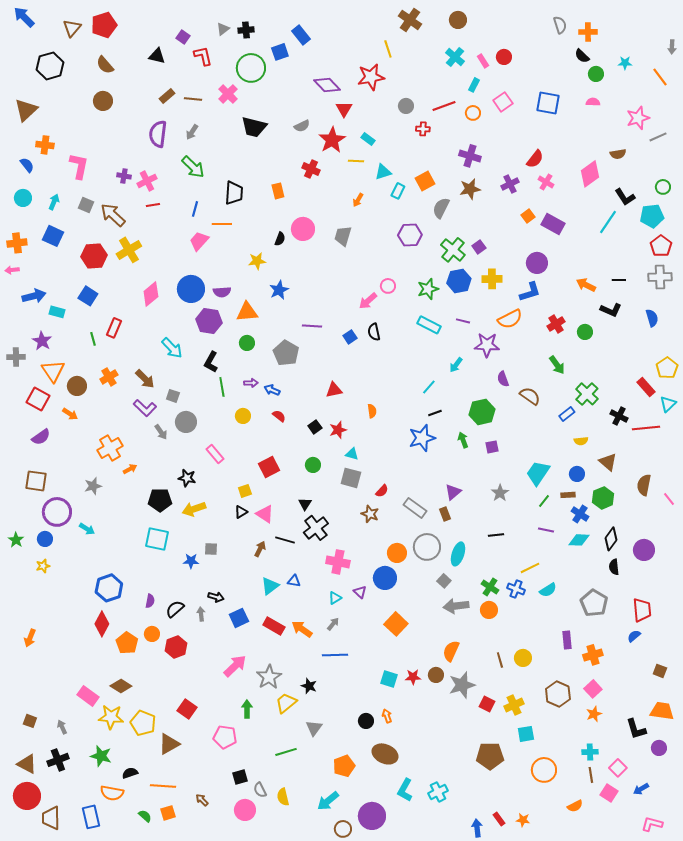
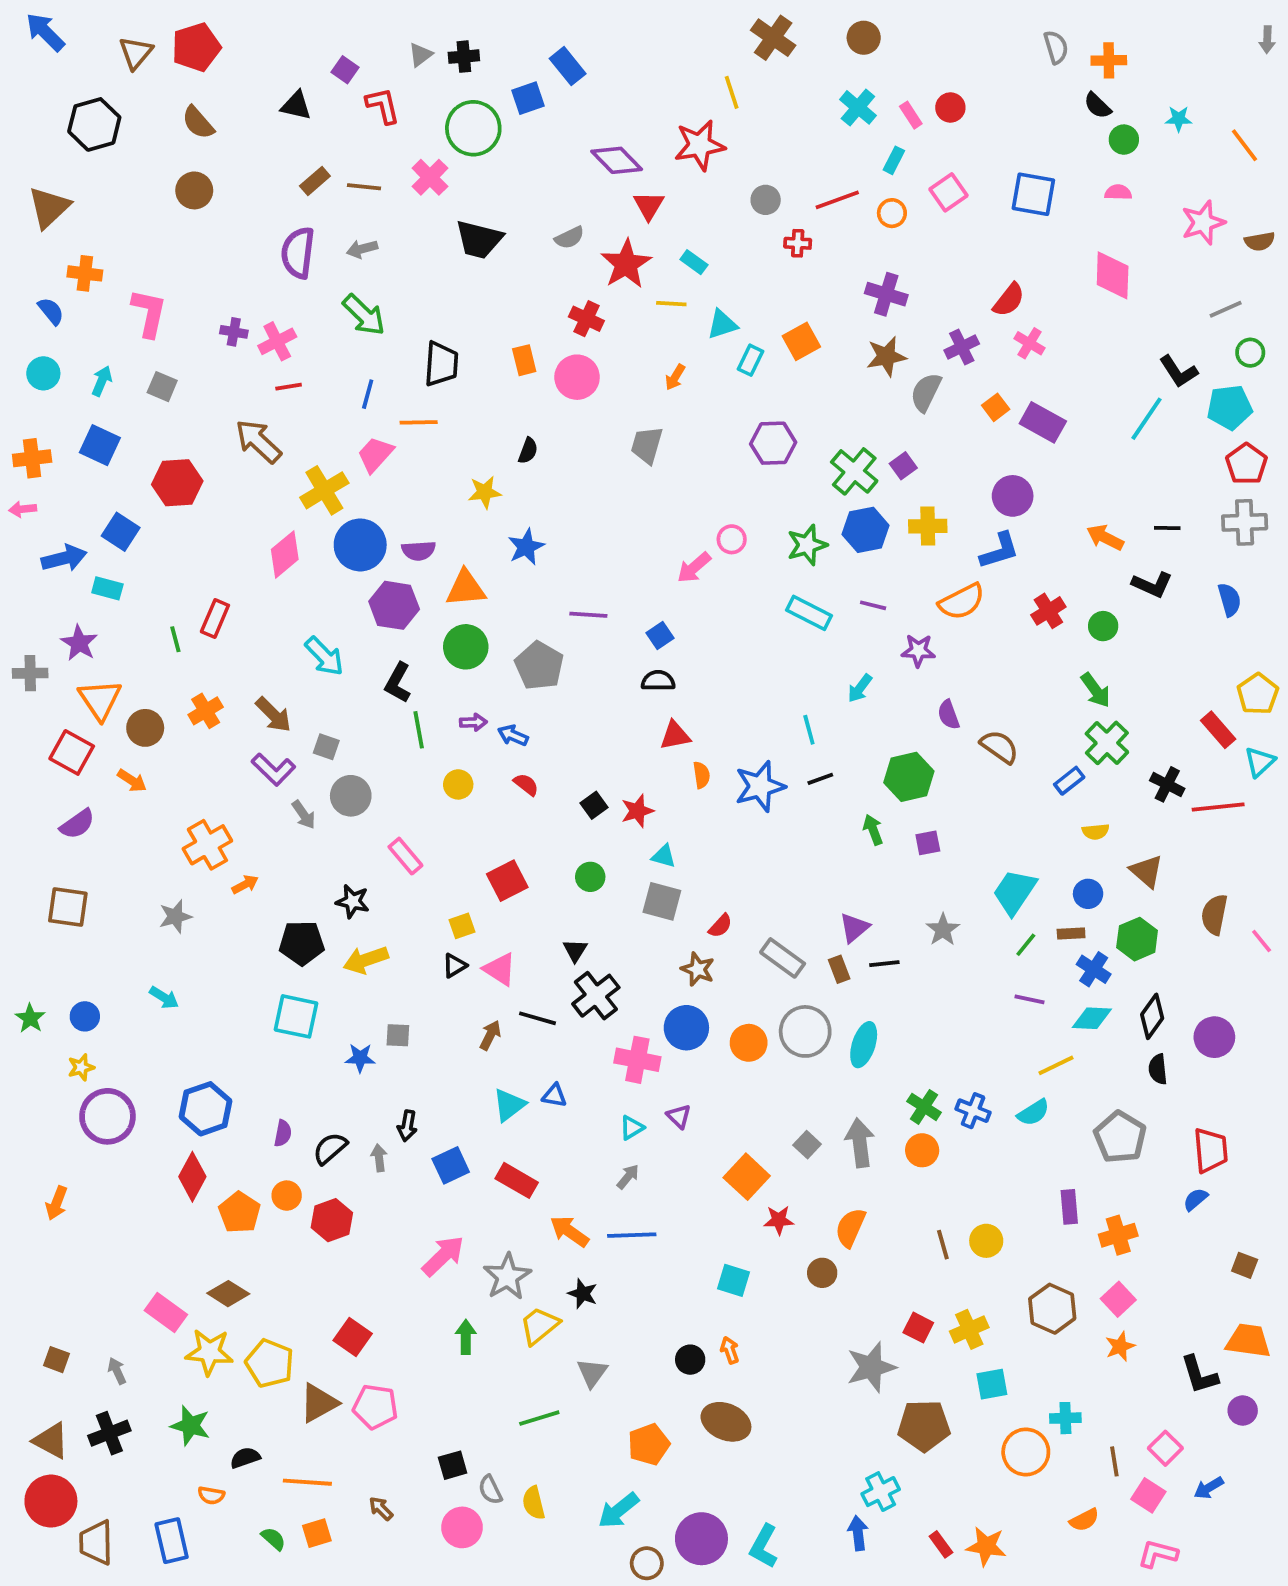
gray arrow: (672, 47) -> (1267, 40), moved
gray arrow: (192, 132) -> (362, 249), turned 42
gray line: (658, 137) -> (1226, 309), moved
brown semicircle: (618, 154) -> (1260, 241), moved
pink diamond: (590, 174) -> (1113, 275), moved, turned -52
gray semicircle: (441, 208) -> (926, 392), moved
brown arrow: (113, 215) -> (258, 441), moved
pink circle: (303, 229) -> (577, 377), moved
yellow cross: (129, 250) -> (324, 490), moved
blue square: (88, 296) -> (121, 532), moved
black semicircle: (374, 332) -> (658, 681), moved, turned 102
green circle: (247, 343) -> (466, 647), size x1.5
purple star: (487, 345) -> (918, 651), size x0.7
green arrow: (557, 365) -> (1096, 690), moved
cyan line: (429, 387) -> (809, 730), turned -56
red triangle: (334, 390) -> (675, 735), moved
blue star: (422, 438) -> (760, 786), moved
purple circle: (57, 512) -> (107, 1116), moved
black line: (496, 535) -> (884, 964), moved
yellow line: (530, 568) -> (1056, 1065), moved
blue circle: (385, 578) -> (686, 1028), moved
gray square: (444, 581) -> (807, 1145), moved
black arrow: (216, 597) -> (407, 1126), turned 84
gray arrow: (456, 606) -> (860, 1143), turned 90
orange arrow: (302, 629) -> (569, 1231), moved
red star: (413, 677) -> (779, 1220), moved
gray star: (462, 685) -> (871, 1367), moved
pink pentagon: (225, 737) -> (375, 1407), moved
cyan cross: (590, 752) -> (1065, 1418), moved
cyan L-shape: (405, 790) -> (764, 1546), moved
cyan cross: (438, 792) -> (881, 1492), moved
orange semicircle: (112, 793) -> (211, 1495), size x0.6
orange star: (523, 820) -> (986, 1546), size x1.5
pink L-shape: (652, 824) -> (1158, 1554), moved
blue arrow: (477, 828) -> (858, 1533), moved

